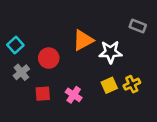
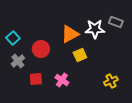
white star: (110, 52) -> (95, 29), moved
yellow cross: (132, 84) -> (111, 81), moved
yellow square: (109, 85) -> (80, 55), moved

